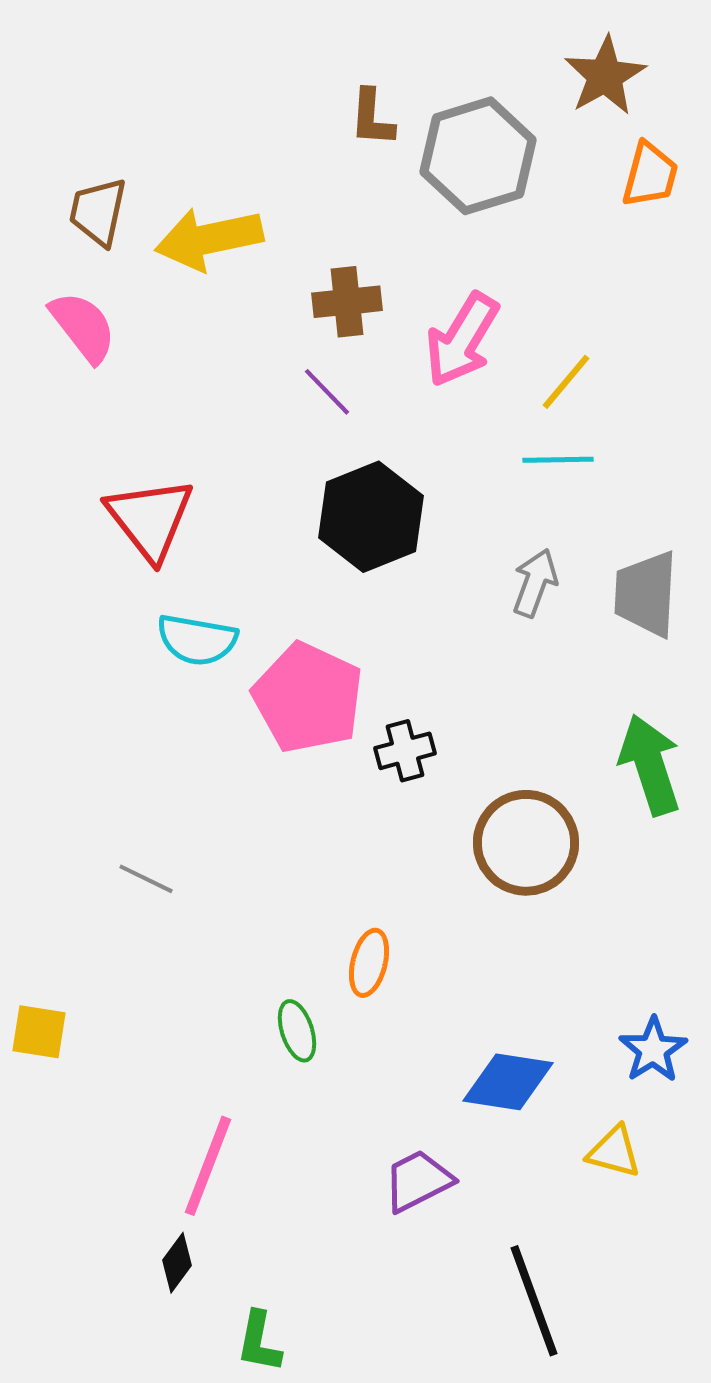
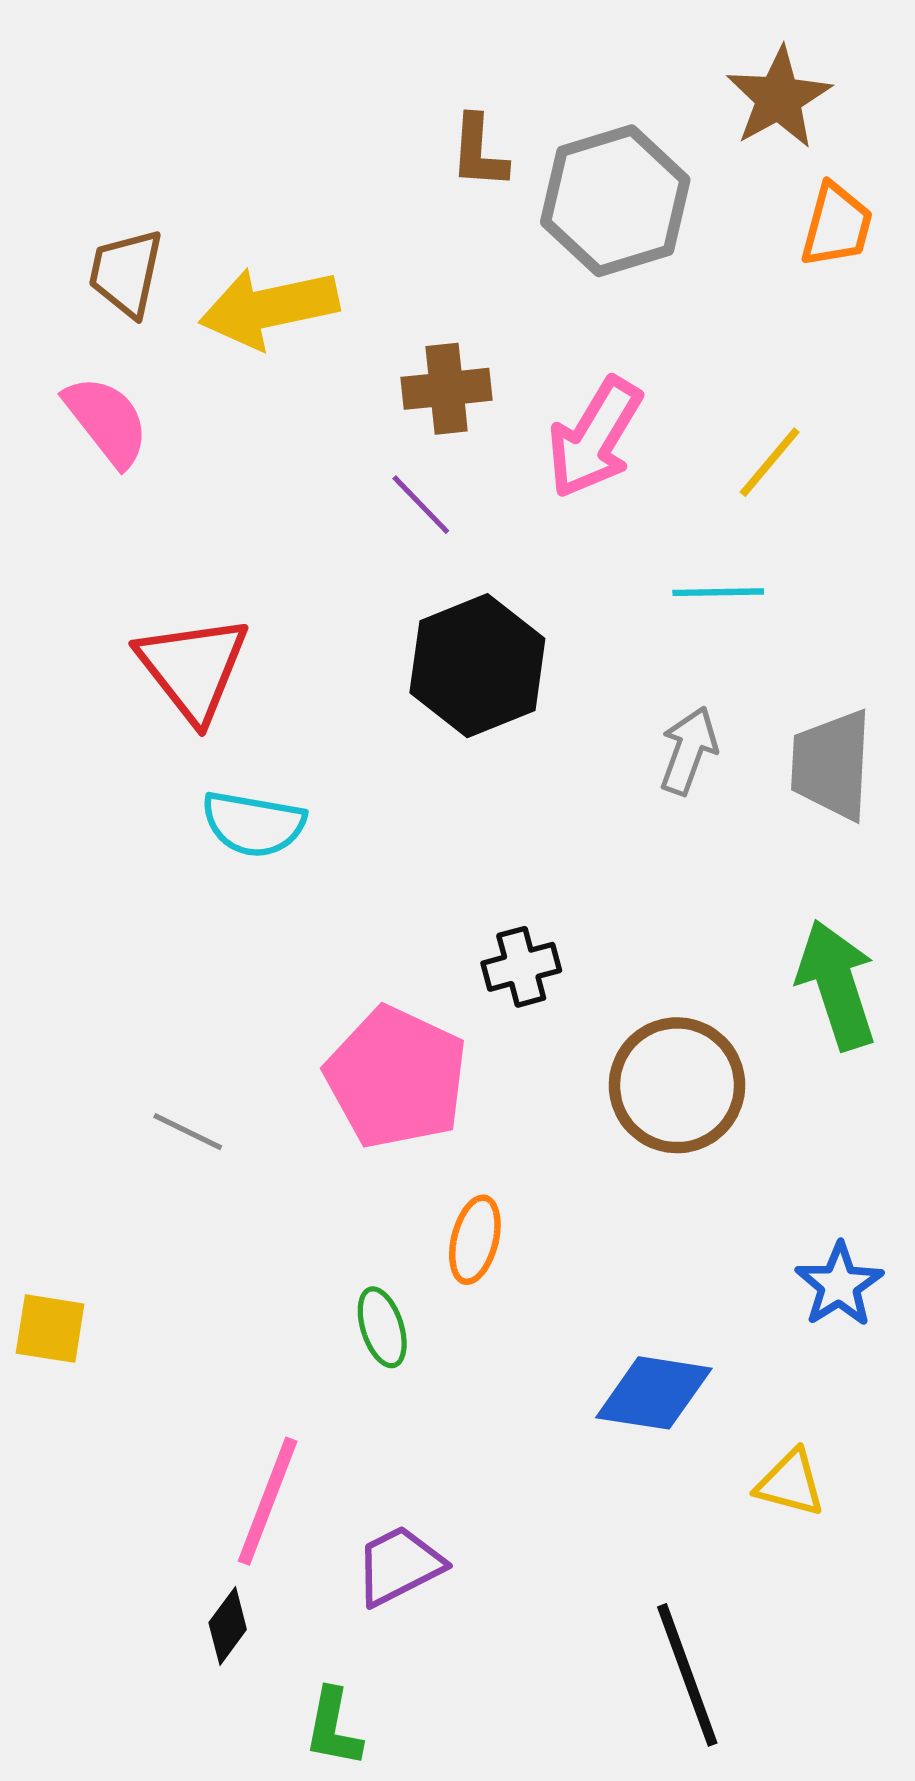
yellow line: (566, 382) -> (770, 462), moved
pink pentagon: (308, 698) -> (396, 1078), moved
blue star: (653, 1050) -> (839, 1285), moved
purple trapezoid: (418, 1181) -> (399, 1565), moved

